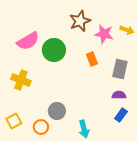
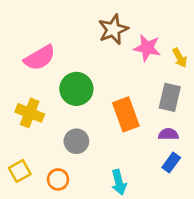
yellow arrow: (127, 30) -> (180, 58), moved, turned 40
green circle: (54, 50) -> (76, 89), moved
orange rectangle: (92, 59) -> (126, 114), moved, size x1.6
gray circle: (57, 111) -> (76, 141), moved

